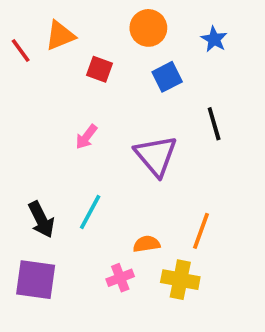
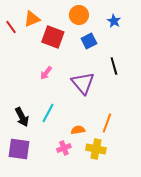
red square: (100, 69) -> (53, 37), size x1.6

